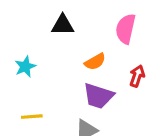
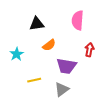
orange semicircle: (95, 62) -> (49, 45), moved
yellow line: (32, 117) -> (34, 80), moved

